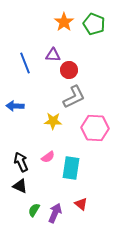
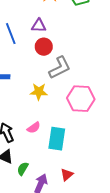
red circle: (69, 70) -> (44, 47), moved
red triangle: (81, 204) -> (67, 175), turned 40
green semicircle: (34, 210) -> (23, 169), moved

